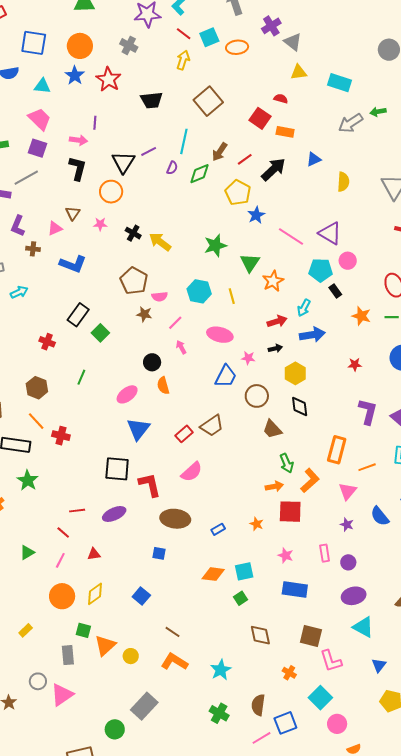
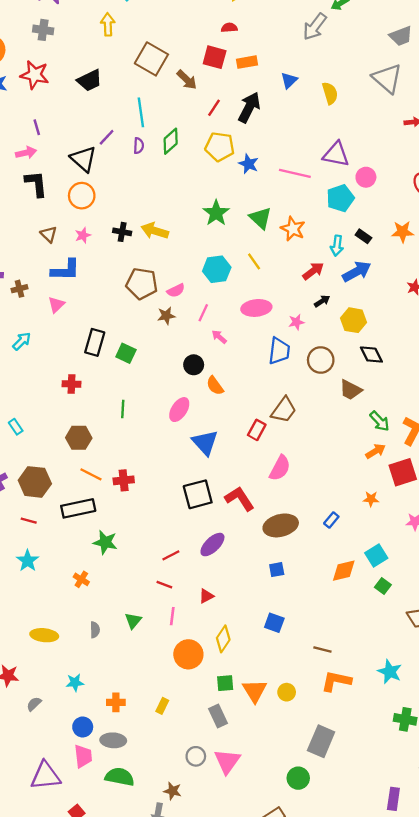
brown arrow: (220, 152) -> (187, 80), moved, turned -60
pink triangle: (55, 228) -> (56, 305), moved
blue L-shape: (73, 264) -> (65, 270), moved
black rectangle: (335, 291) -> (363, 236), moved

